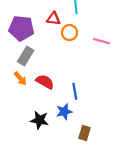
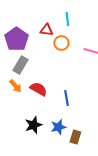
purple pentagon: (21, 28) -> (16, 39), turned 30
blue star: (64, 112) -> (58, 127), moved
black star: (40, 120) -> (33, 125), turned -30

